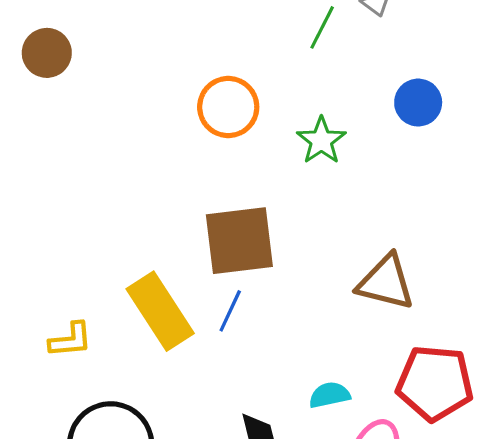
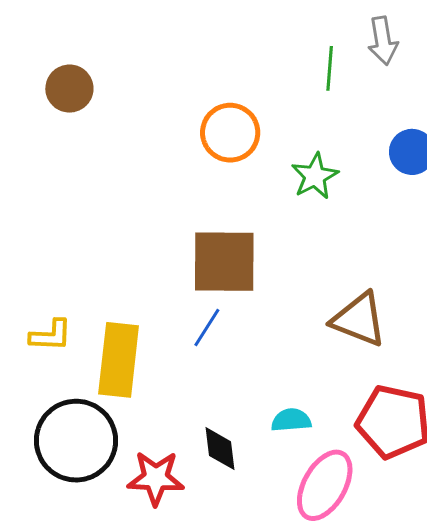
green line: (322, 27) -> (330, 68), turned -30
brown circle: (47, 53) -> (69, 89), moved
yellow rectangle: (160, 311) -> (119, 360), moved, turned 32

